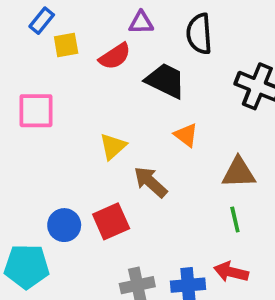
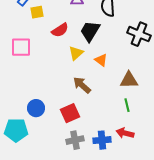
red semicircle: (115, 56) -> (60, 30), moved
black trapezoid: (165, 81) -> (90, 31), turned -85
yellow triangle: (113, 146) -> (76, 53), moved
red square: (111, 221) -> (70, 113), moved

